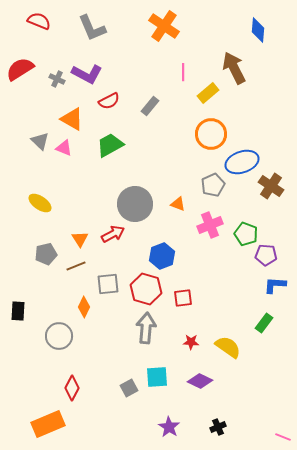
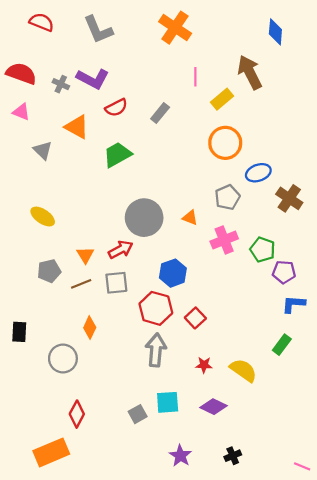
red semicircle: (20, 69) -> (21, 73), turned 52
pink triangle: (64, 148) -> (21, 112), moved
blue ellipse: (242, 162) -> (258, 173), size x0.7
gray square: (108, 284) -> (116, 283), moved
red square: (183, 298) -> (195, 318), turned -36

